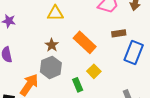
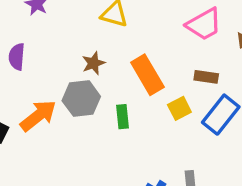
yellow square: (94, 71) -> (179, 108), moved
green rectangle: (78, 85) -> (122, 117), moved

